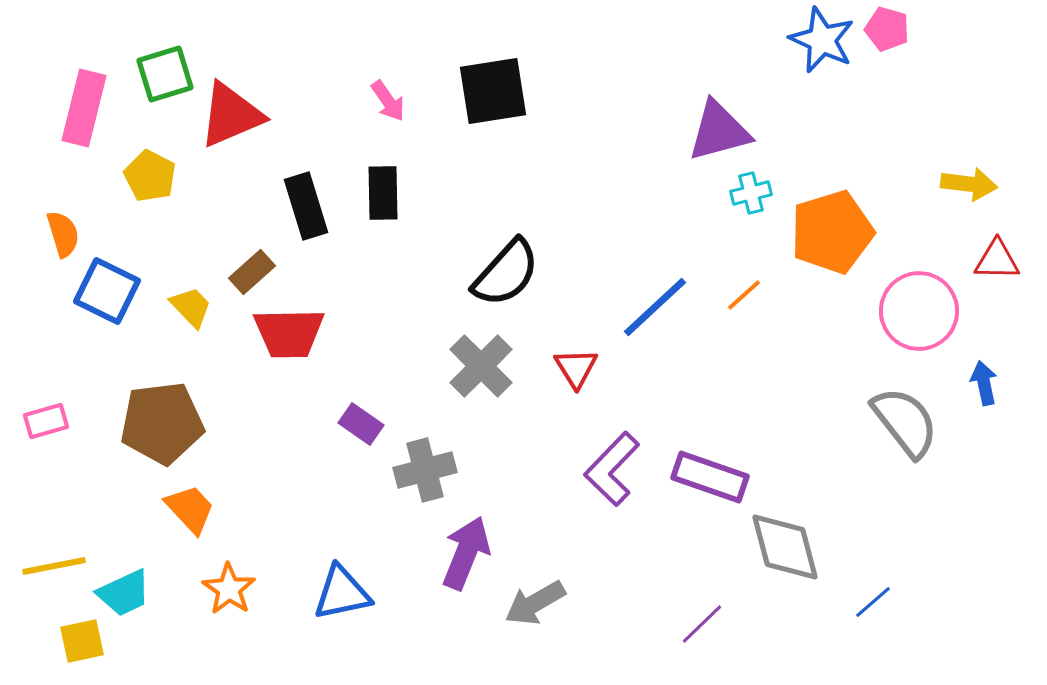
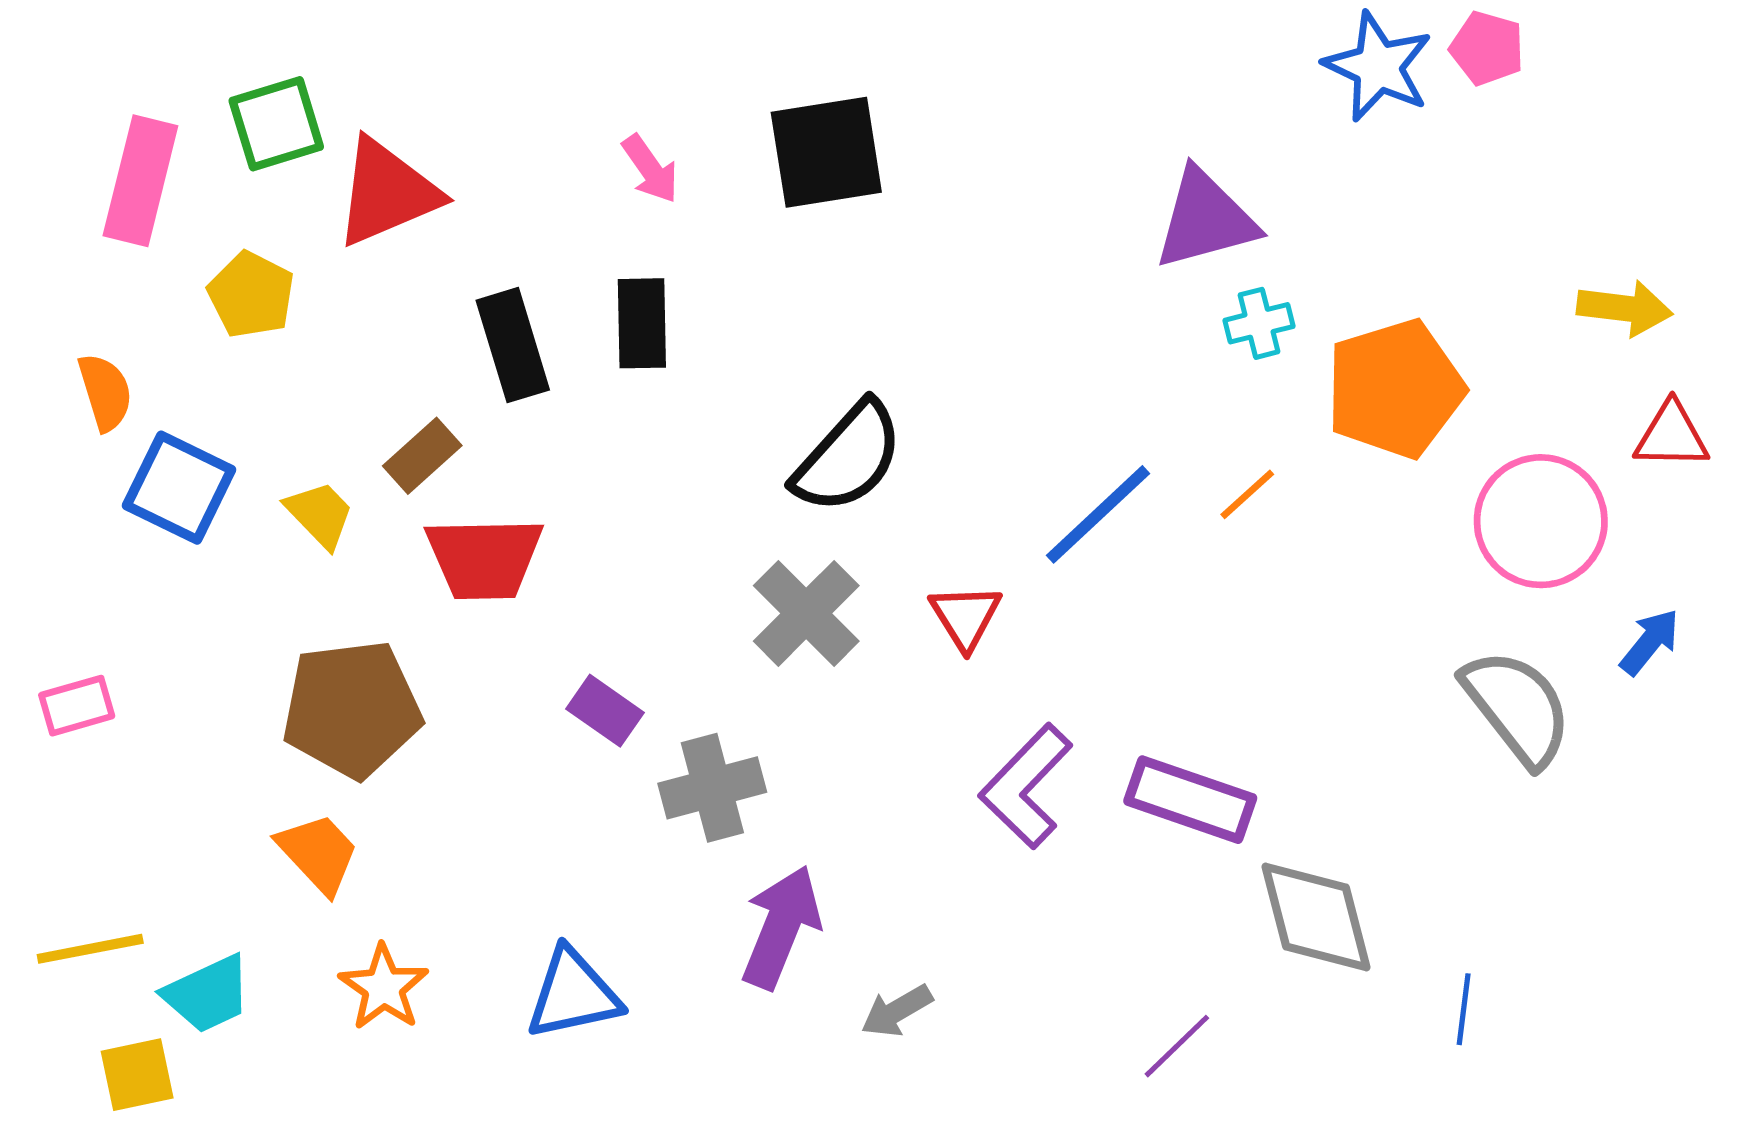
blue arrow: (984, 383) -> (1650, 642), turned 51
brown pentagon: (162, 423) -> (352, 709), moved
blue line: (873, 602) -> (1464, 1009), turned -42
gray arrow: (535, 603) -> (897, 1011), size x0.7

